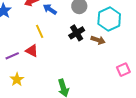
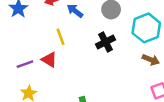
brown arrow: (98, 40) -> (151, 60), moved

